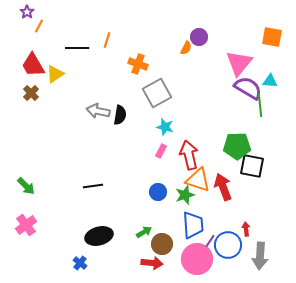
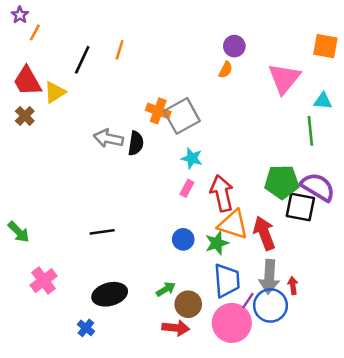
black line: (77, 48) -> (82, 60), turned -65
orange semicircle: (186, 48) -> (226, 70), moved
orange cross: (138, 64) -> (158, 111), moved
purple semicircle: (248, 88) -> (318, 187), moved
pink cross: (26, 225) -> (44, 281), moved
gray arrow: (260, 256) -> (269, 277), moved

